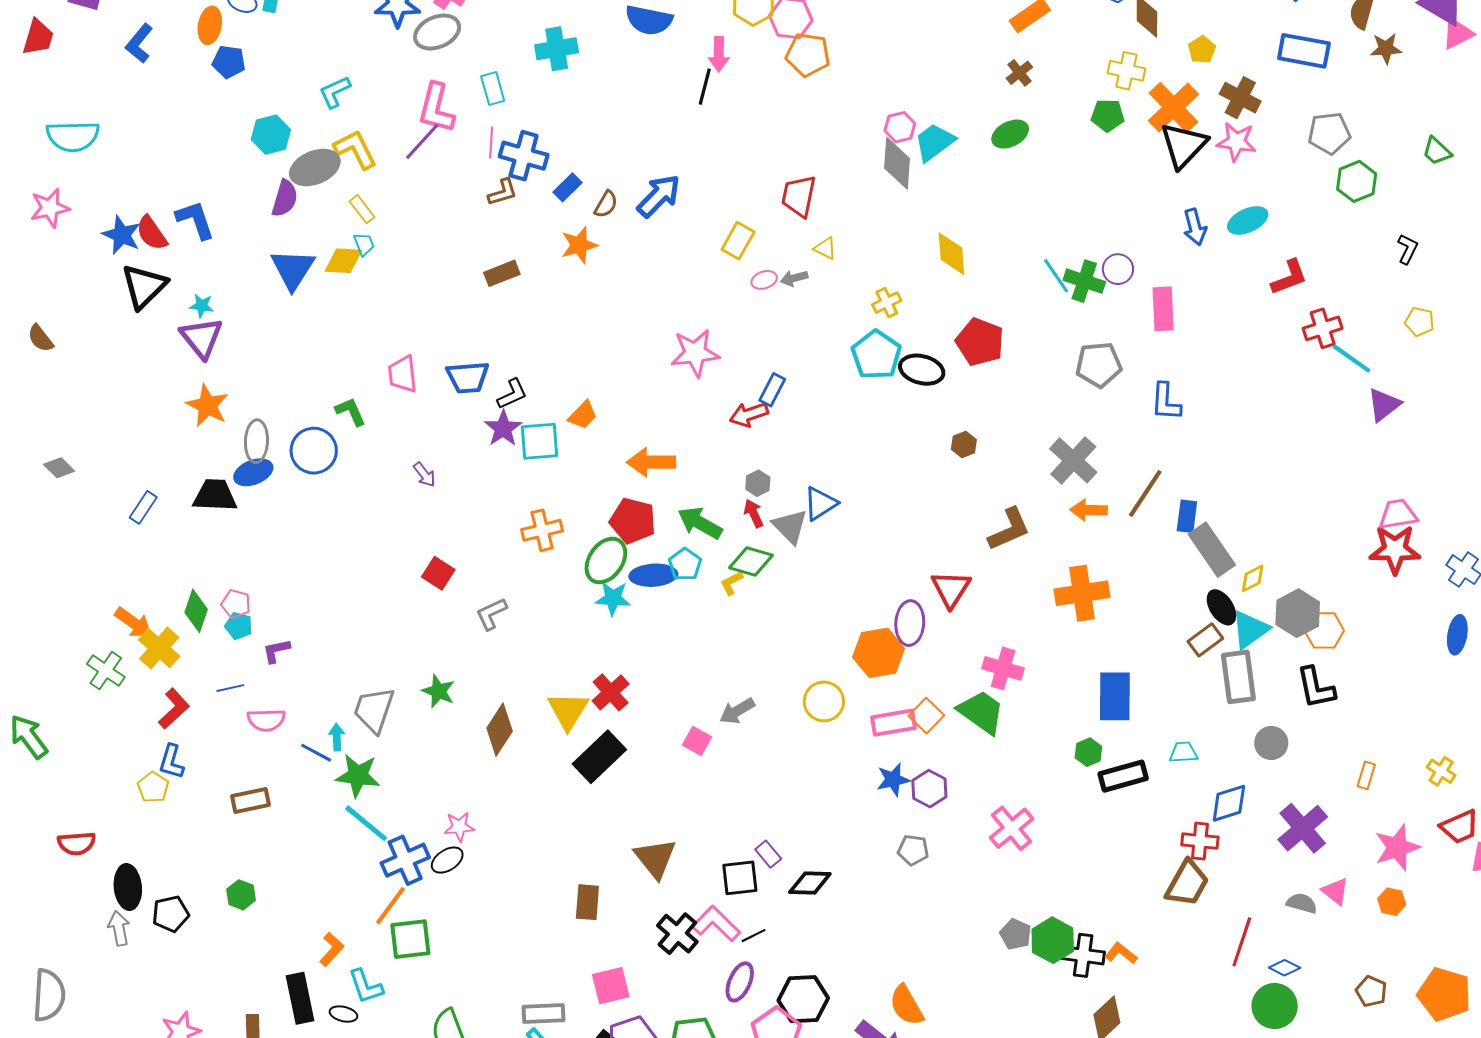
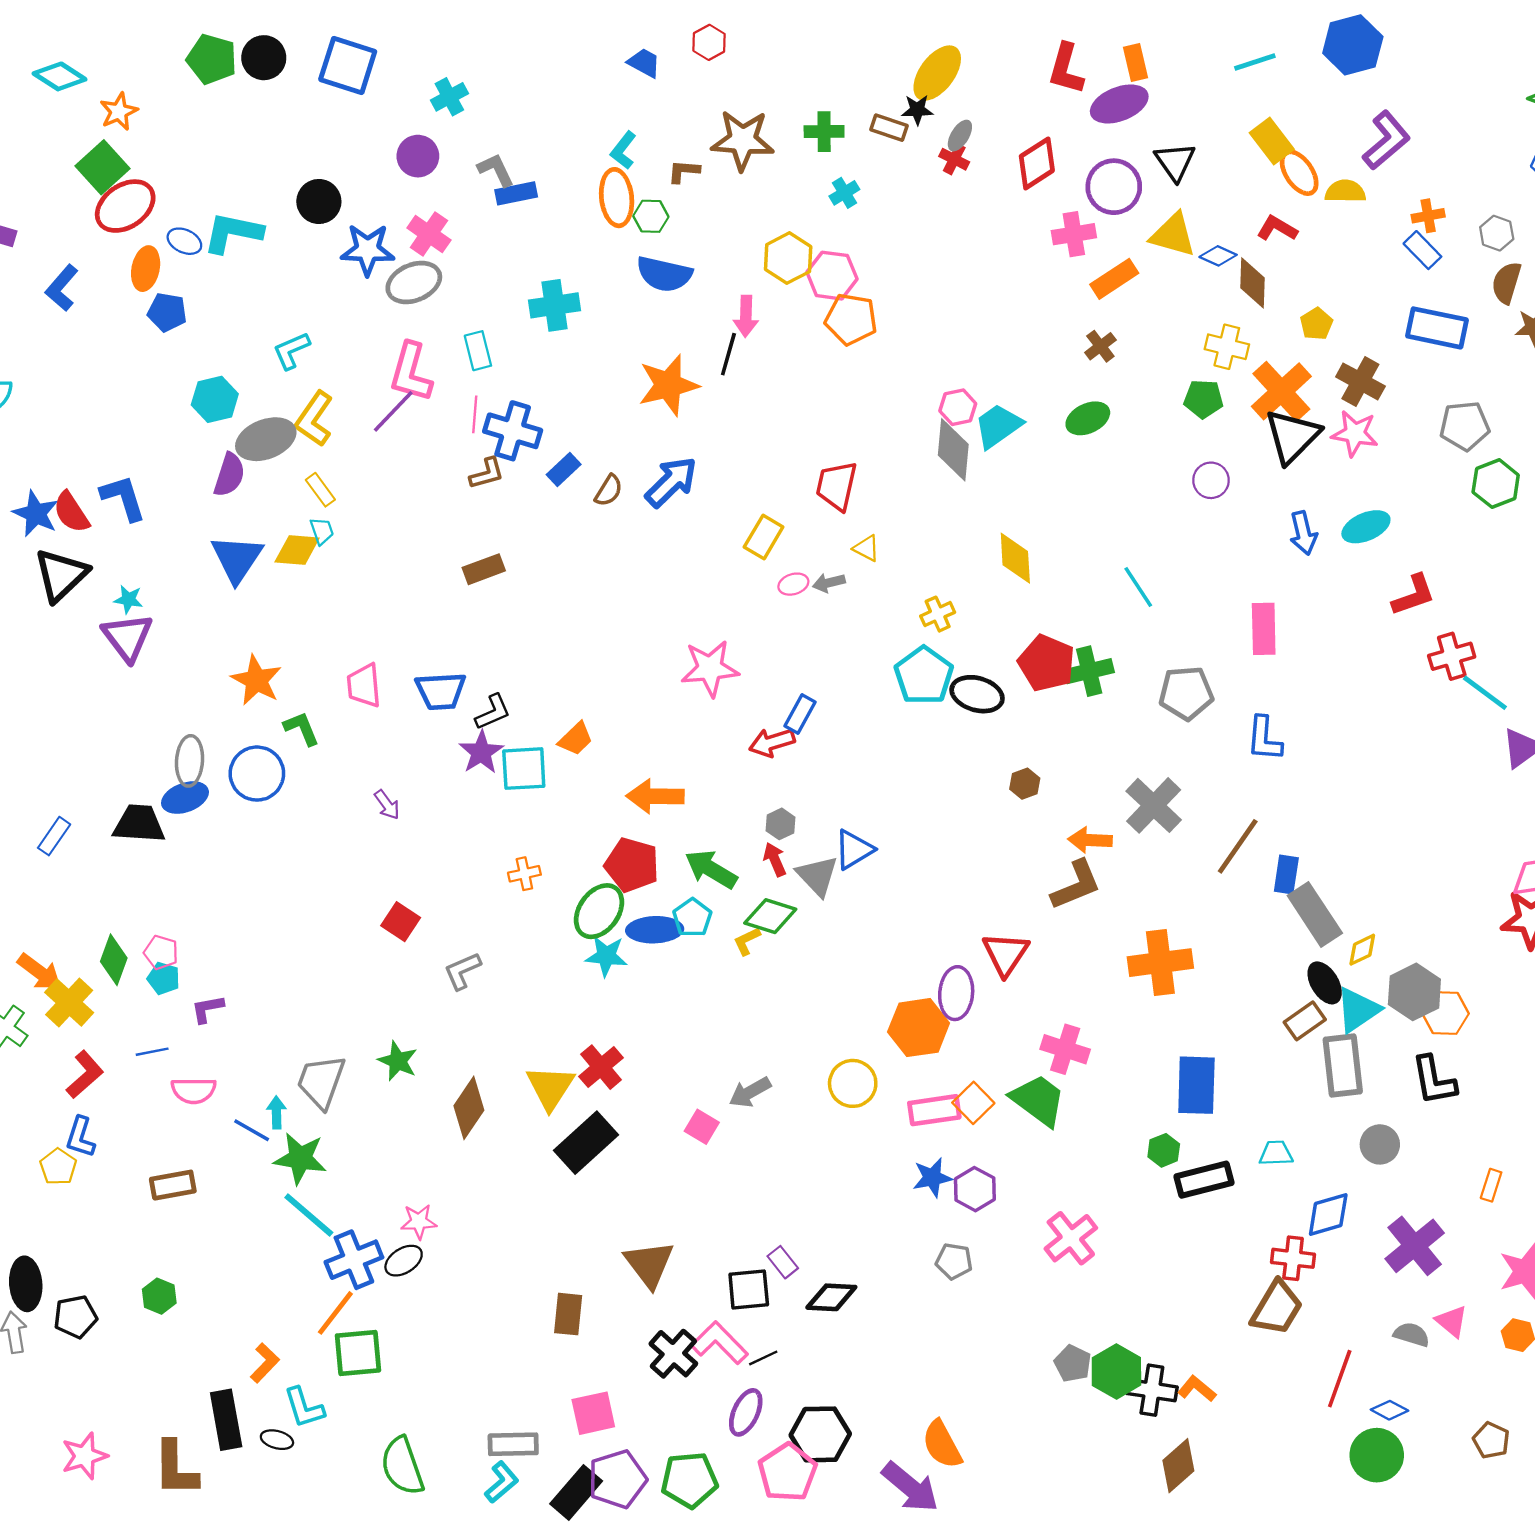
yellow L-shape: (355, 149) -> (314, 419), turned -120
orange star: (579, 245) -> (668, 385), moved, size x1.4
purple circle: (1118, 269) -> (1211, 480), moved
green cross: (1084, 281) -> (1089, 671), moved, turned -33
orange star: (207, 406) -> (256, 680), moved
orange arrow: (1089, 510) -> (1090, 840), moved
orange cross: (542, 530) -> (524, 874), size x0.7

